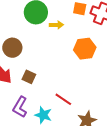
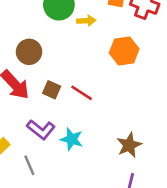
red line: (63, 99) -> (82, 93), moved
purple L-shape: (20, 107) -> (41, 130), turned -80

